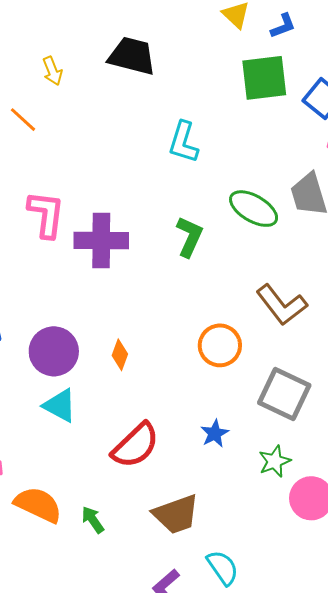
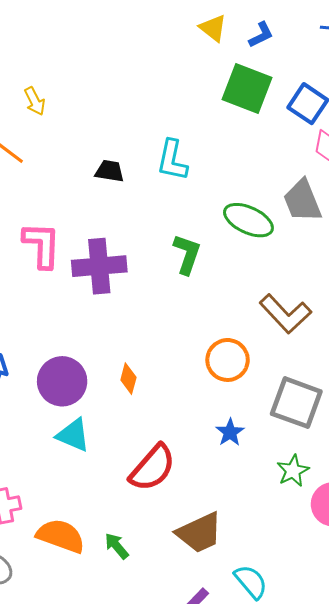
black trapezoid: (132, 56) -> (110, 171), moved, size x0.6
green square: (264, 78) -> (247, 89), turned 33
blue star: (215, 433) -> (230, 432), moved

